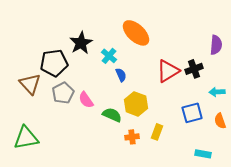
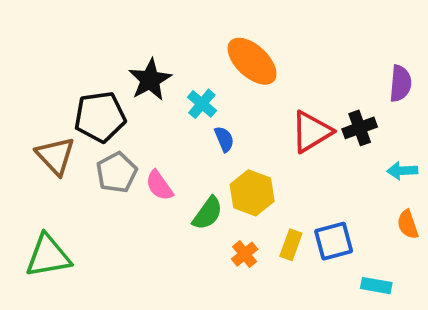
blue square: (192, 113) -> (334, 241), moved
green semicircle: (112, 115) -> (208, 213), turned 102
orange cross: (132, 137) -> (245, 254), turned -32

